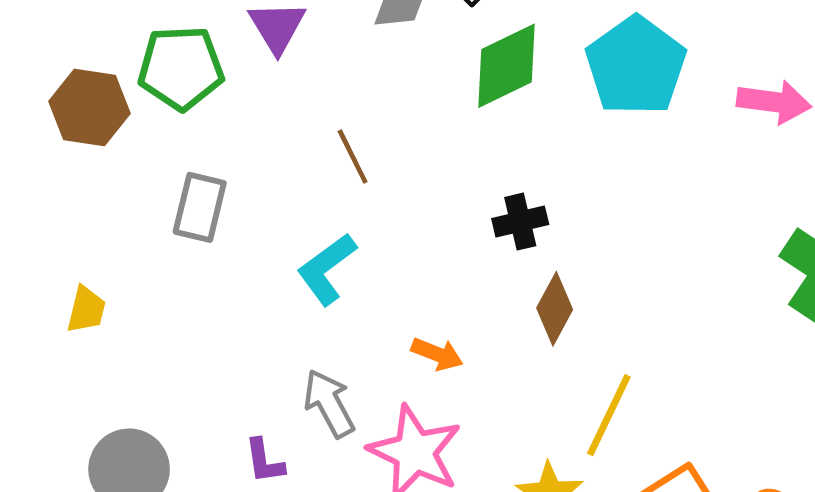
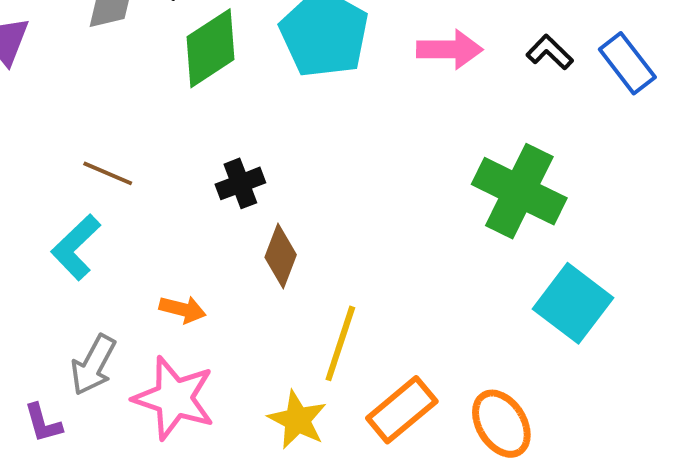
brown line: (353, 157) -> (108, 173), moved, turned -33
gray arrow: (329, 403) -> (93, 365), turned -116

